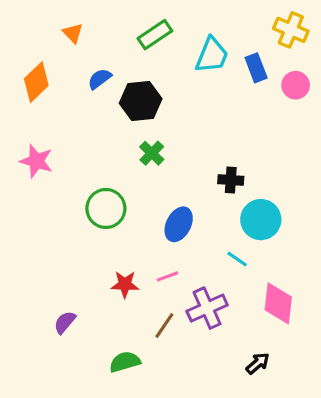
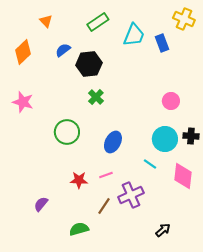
pink circle: (296, 85) -> (171, 101), moved
black cross: (231, 180) -> (191, 136), moved
pink diamond: (278, 303) -> (183, 176), moved

